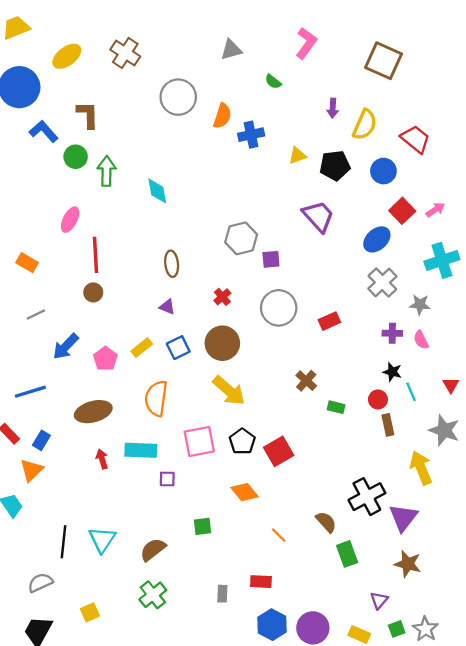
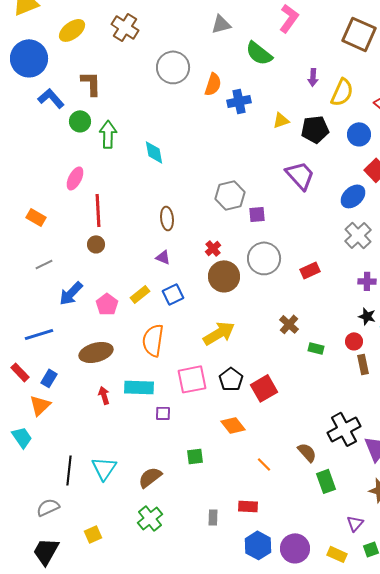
green semicircle: (273, 82) -> (259, 53), size x1.8
brown circle: (222, 343) -> (224, 276), moved
yellow arrow: (229, 391) -> (219, 333), turned -72

